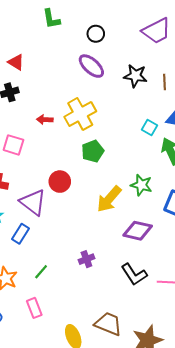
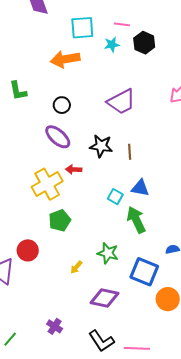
red arrow: (45, 120) -> (74, 169), moved
yellow arrow: (109, 199) -> (76, 267), size x0.5
purple cross: (86, 259) -> (55, 326), turned -35

